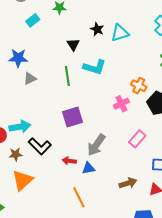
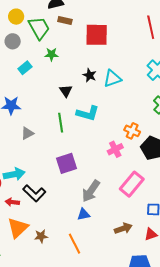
gray triangle: (30, 79) -> (27, 133), moved
pink rectangle: (137, 139) -> (132, 184), size x1.4
brown star: (16, 154) -> (41, 236), moved
red arrow: (69, 161) -> (12, 202), moved

